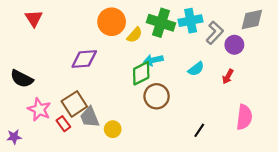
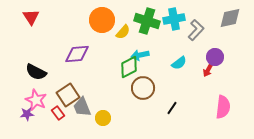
purple circle: (234, 45) -> (215, 57), moved
black semicircle: (22, 79) -> (36, 72), moved
black line: (199, 130) -> (172, 108), moved
purple star: (14, 137) -> (27, 114), moved

